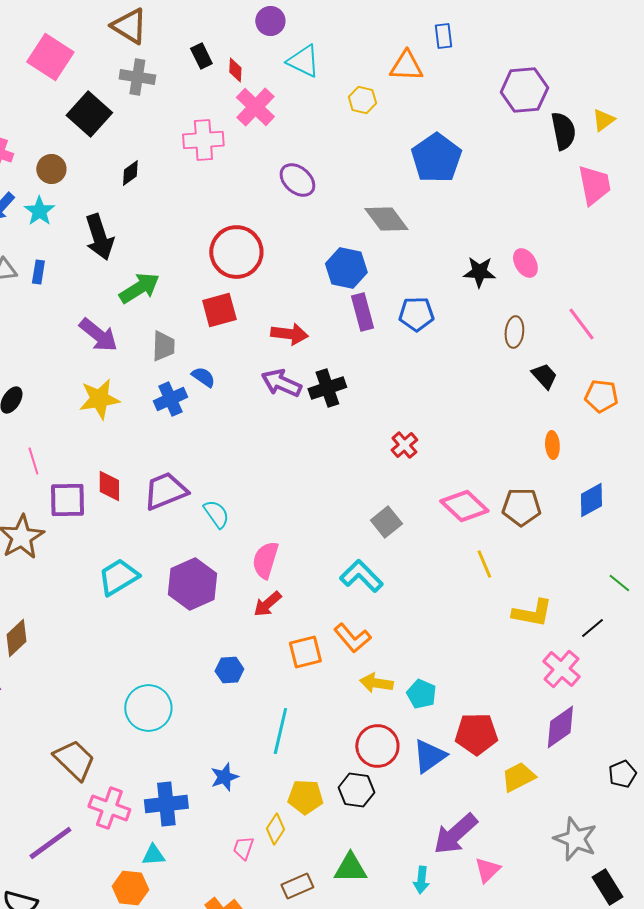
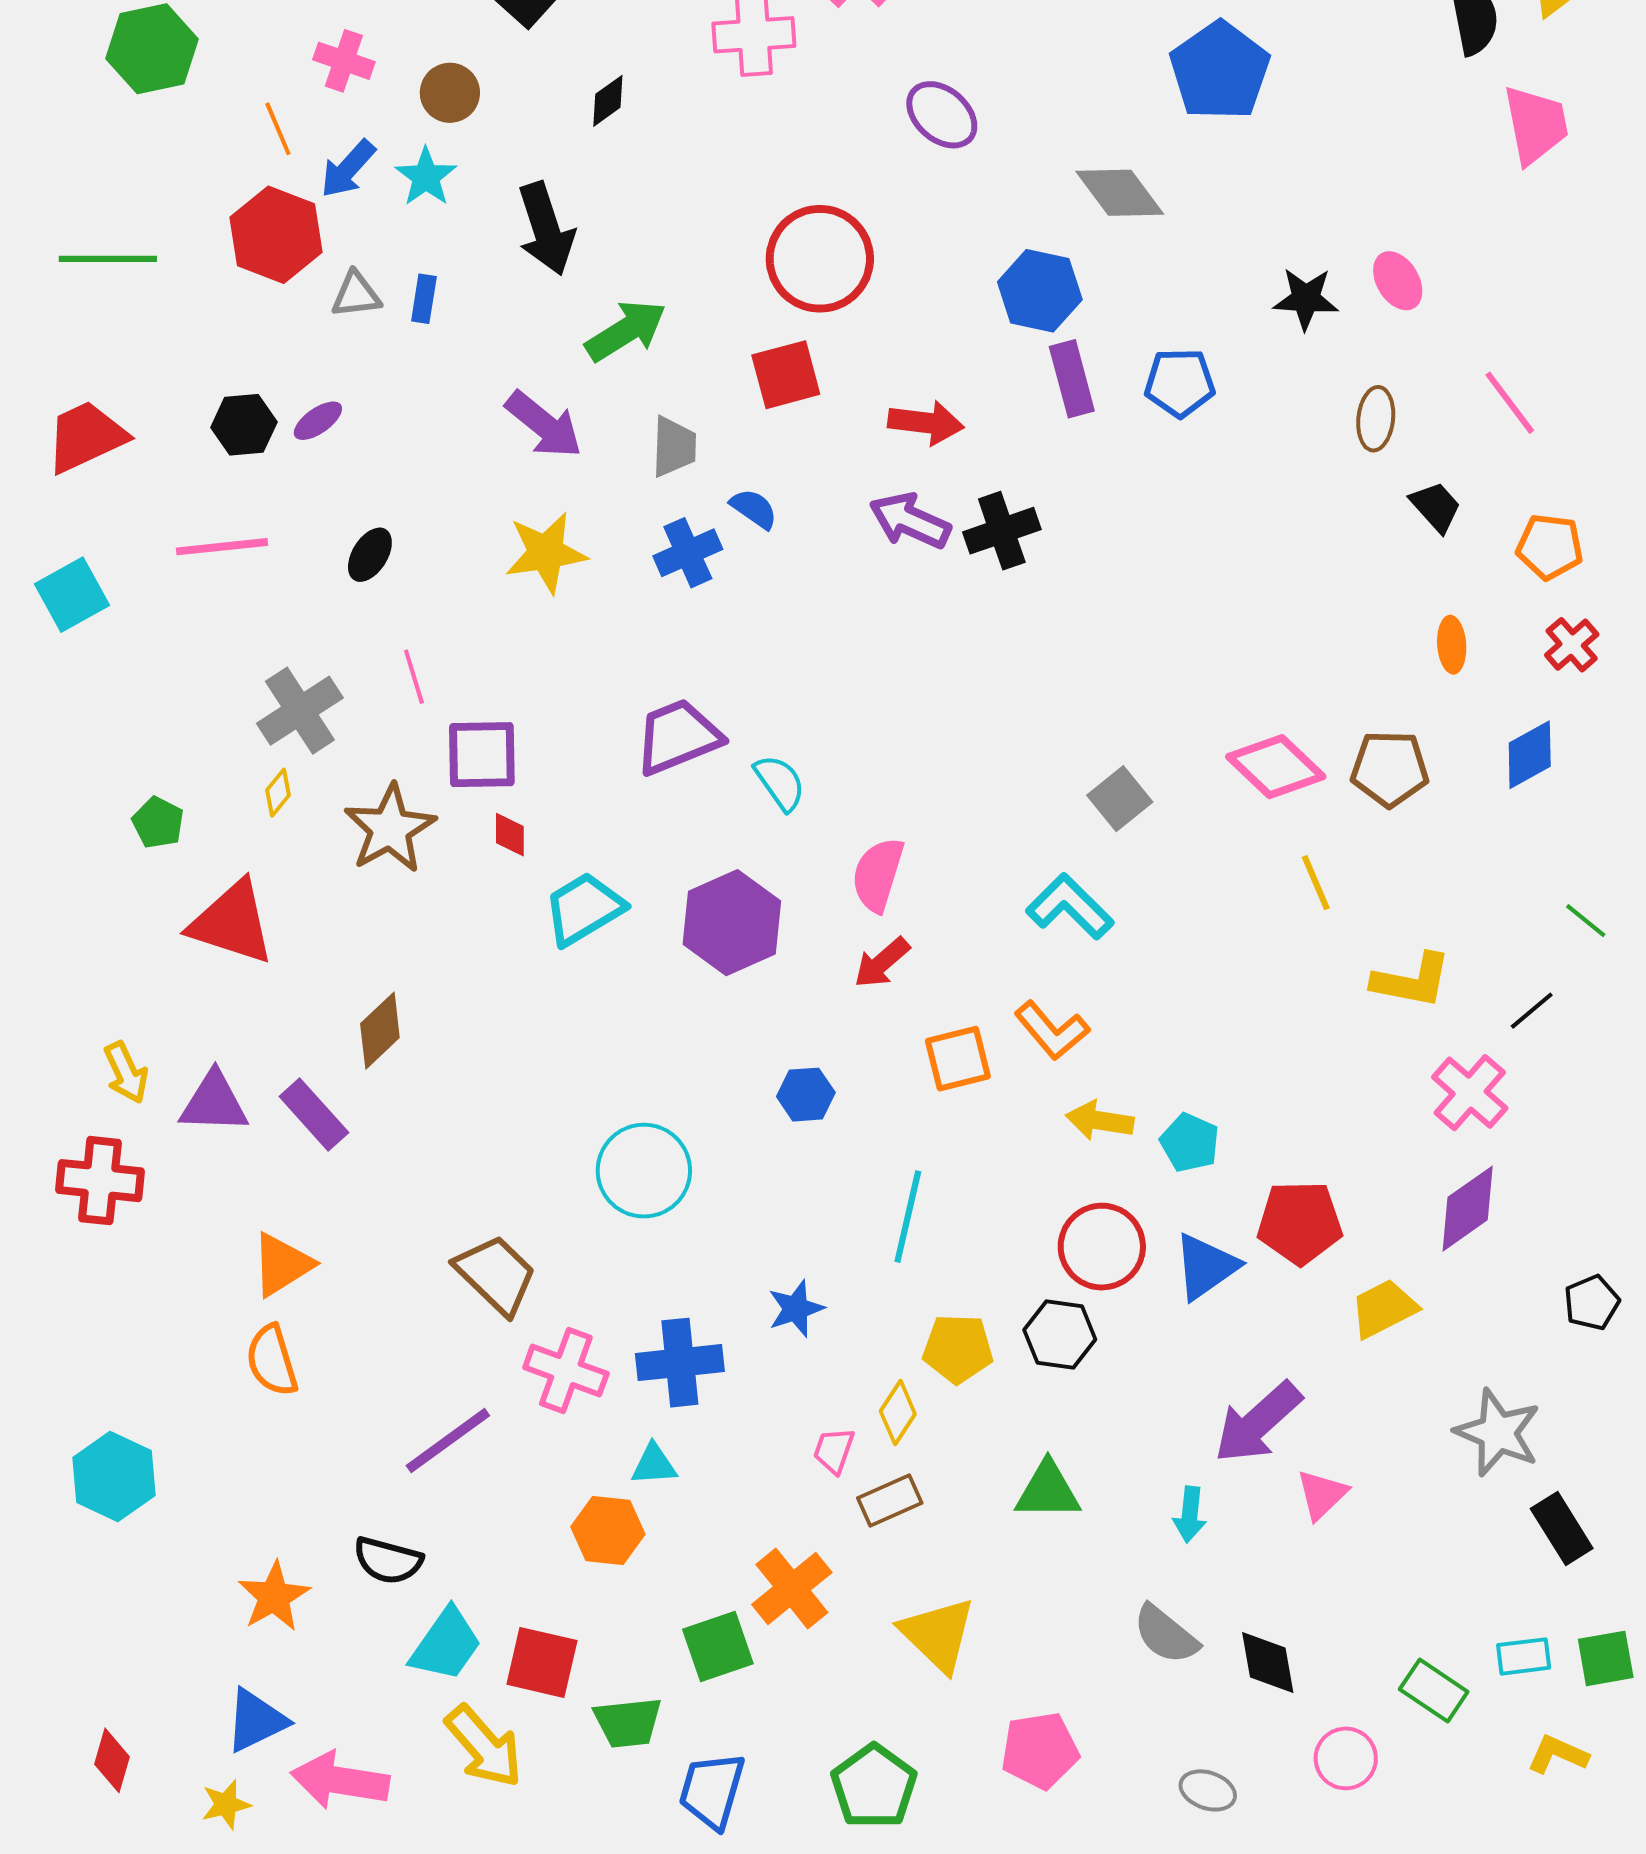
red cross: (404, 445) -> (1572, 645), moved
red diamond: (109, 486) -> (510, 835), moved, size x0.7
brown rectangle: (297, 886) -> (890, 1501), moved

